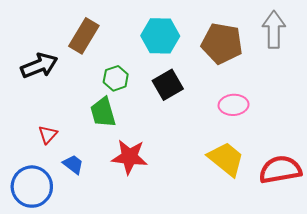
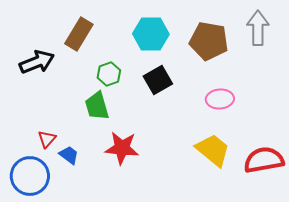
red triangle: (48, 135) -> (47, 139), moved

